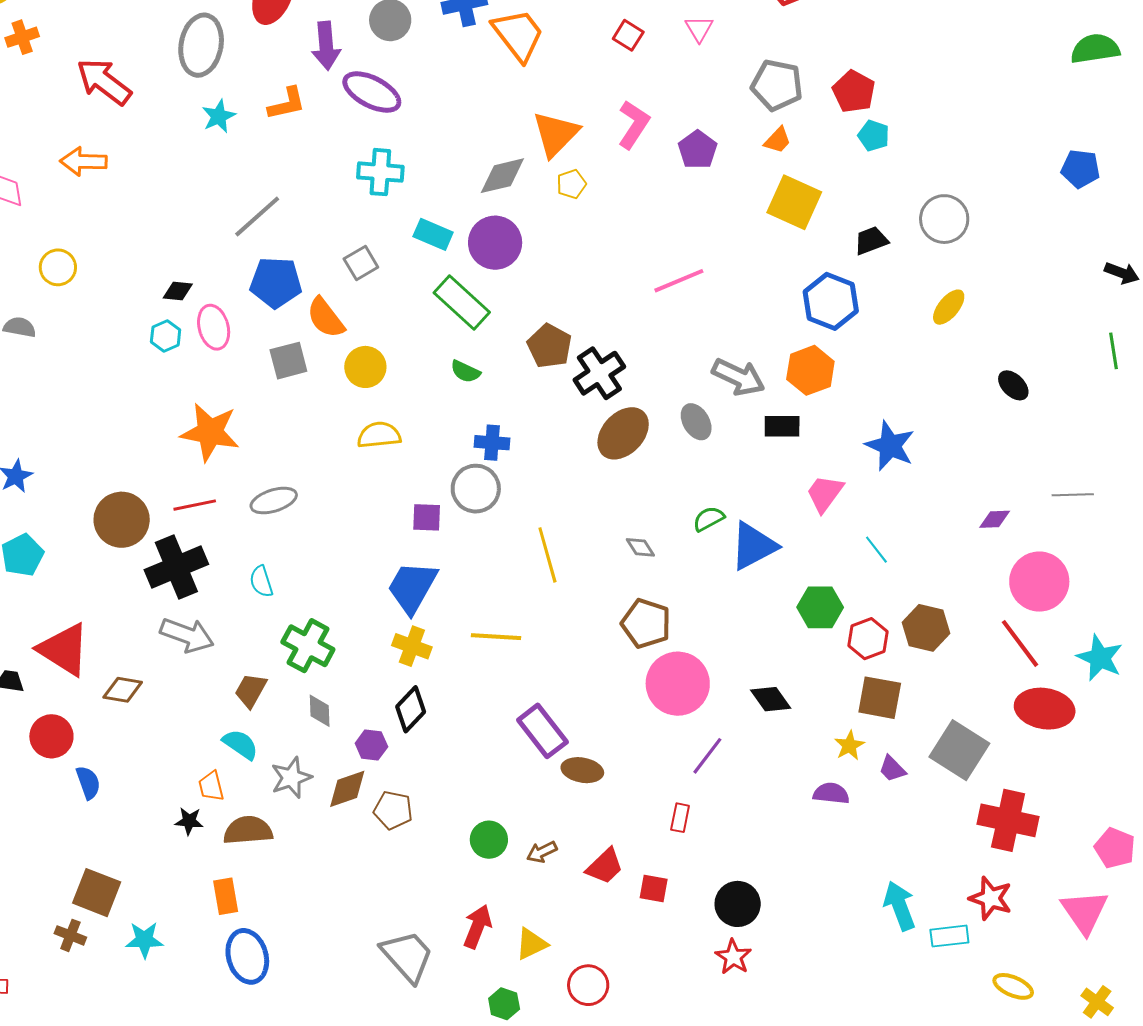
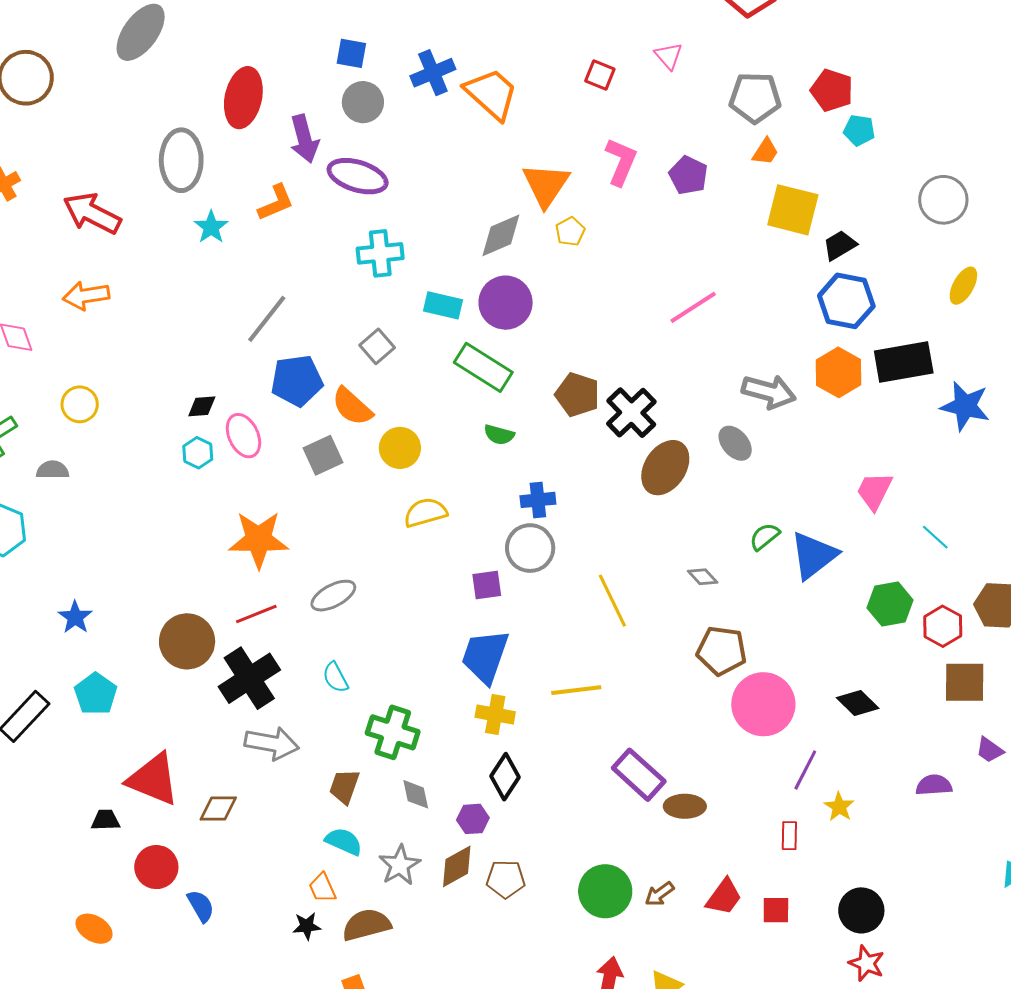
black trapezoid: (871, 241) -> (840, 245), moved
black rectangle: (782, 426) -> (904, 362), moved, size x1.6
blue star: (890, 446) -> (965, 406), moved
yellow star: (849, 746) -> (839, 807), moved
green circle: (489, 840) -> (605, 891), size x1.4

